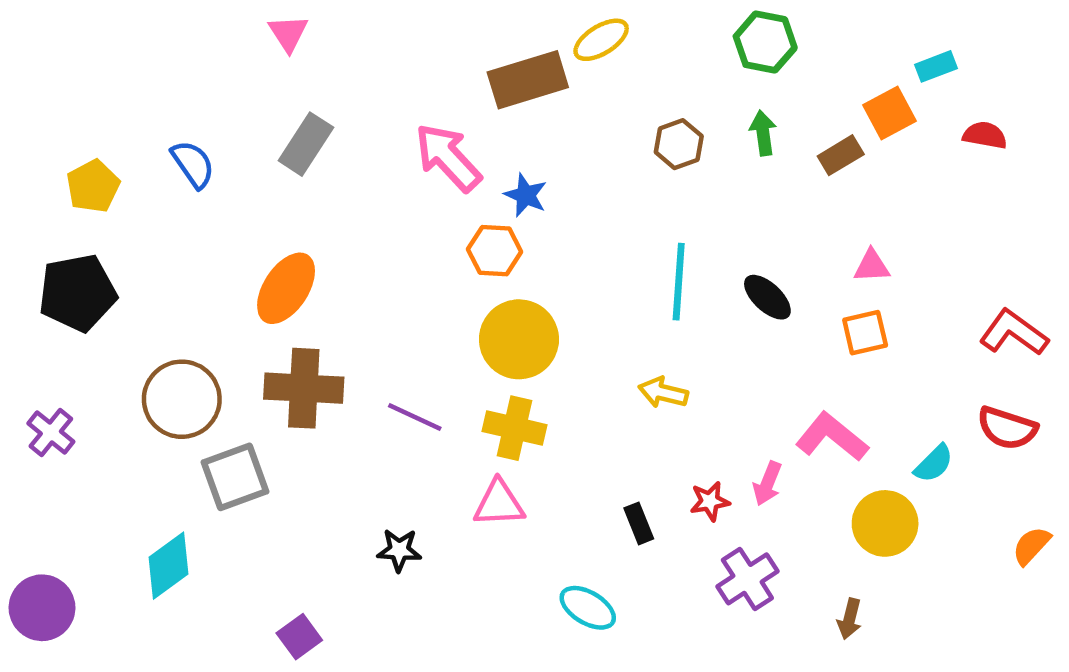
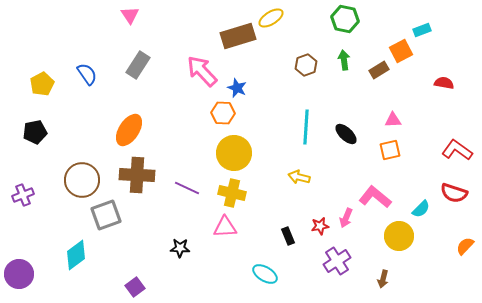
red semicircle: (985, 135) -> (444, 83), moved
black pentagon: (77, 293) -> (35, 132), size x0.7
purple cross: (51, 433) -> (23, 195), turned 30

